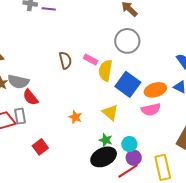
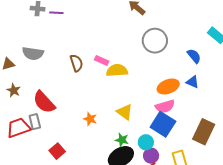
gray circle: (127, 41) -> (155, 41), moved
yellow semicircle: (105, 70) -> (117, 70), turned 80
gray semicircle: (18, 82) -> (33, 53), moved
blue square: (128, 84) -> (163, 124), moved
red semicircle: (30, 97) -> (44, 102), size x1.4

